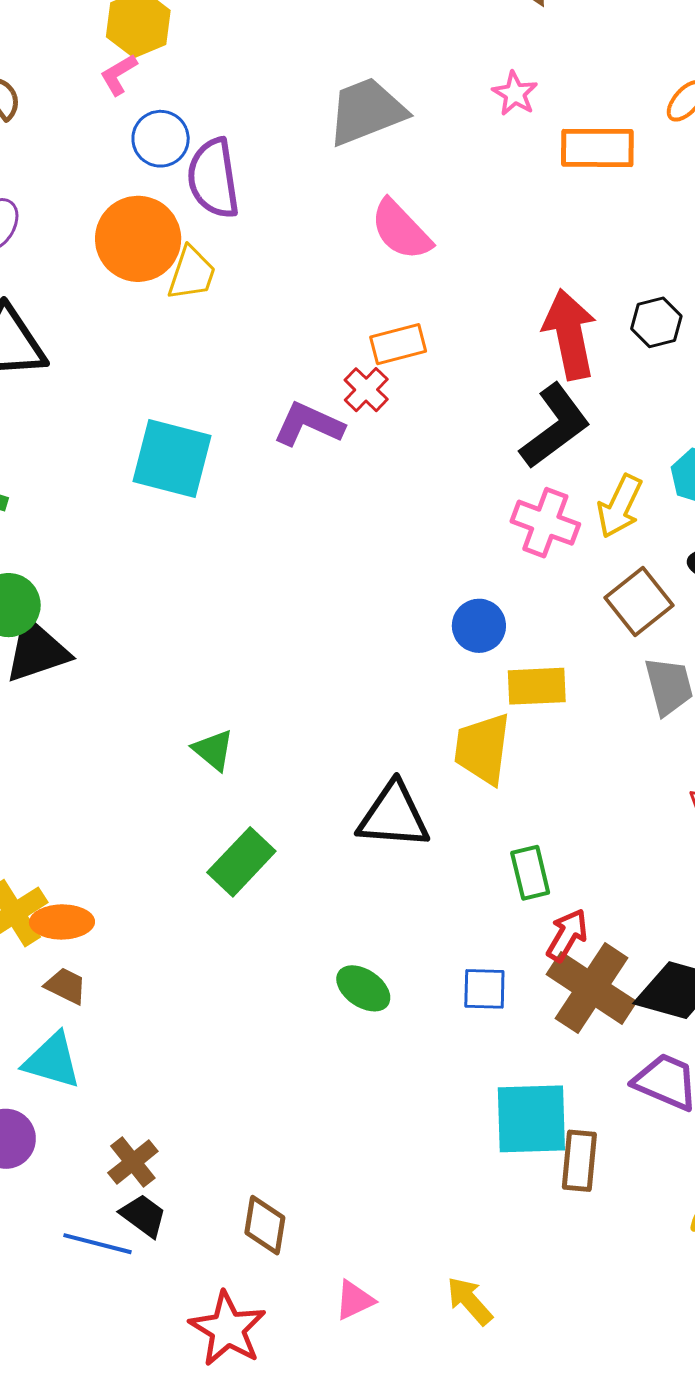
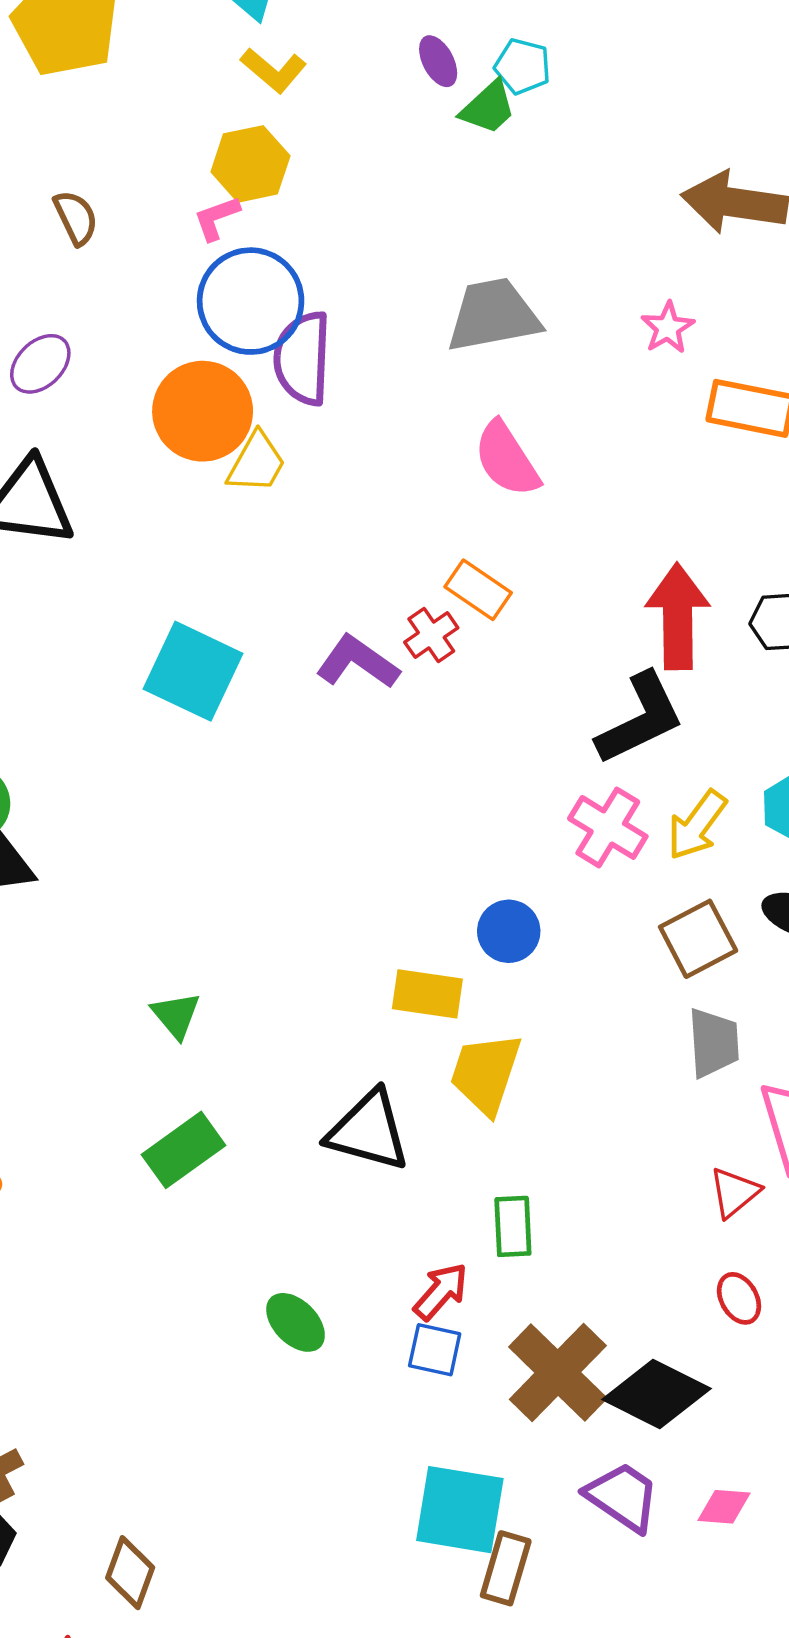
blue circle: (161, 139) -> (251, 301), size x1.6
orange rectangle: (398, 344) -> (478, 590), turned 38
yellow rectangle: (537, 686) -> (427, 994), moved
red arrow: (567, 935) -> (441, 1292), moved

